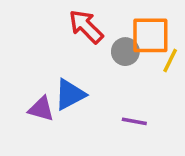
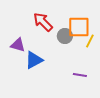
purple triangle: (41, 109) -> (18, 45), moved
purple line: (134, 121) -> (80, 75), moved

